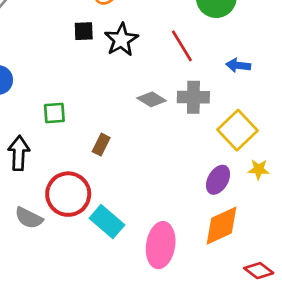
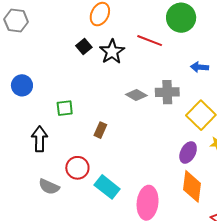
black square: (84, 31) -> (84, 47), turned -35
red line: (182, 46) -> (150, 41), moved, turned -35
red circle: (68, 194) -> (77, 168), size x0.7
orange diamond: (222, 226) -> (192, 186), turned -56

